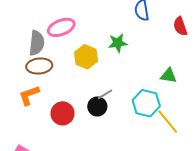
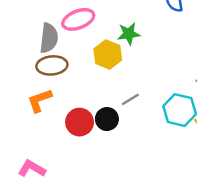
green star: (118, 43) -> (129, 34), moved
black circle: (97, 106) -> (107, 119), moved

